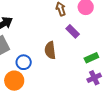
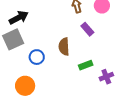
green rectangle: (91, 58) -> (86, 65), moved
orange circle: (14, 81) -> (25, 86), moved

